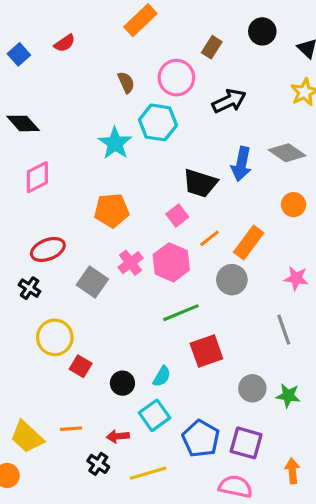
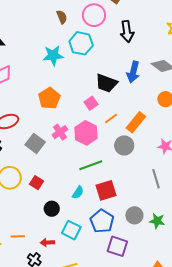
black arrow: (229, 101) -> (127, 31), turned 105
cyan star: (115, 143) -> (53, 55), turned 30
orange pentagon: (112, 210) -> (49, 98), turned -30
red square: (81, 366) -> (36, 183), moved
cyan semicircle: (162, 376) -> (78, 192), moved
cyan square: (154, 415) -> (71, 230), turned -30
blue pentagon: (201, 439) -> (102, 221), moved
purple square: (246, 443) -> (117, 246), moved

